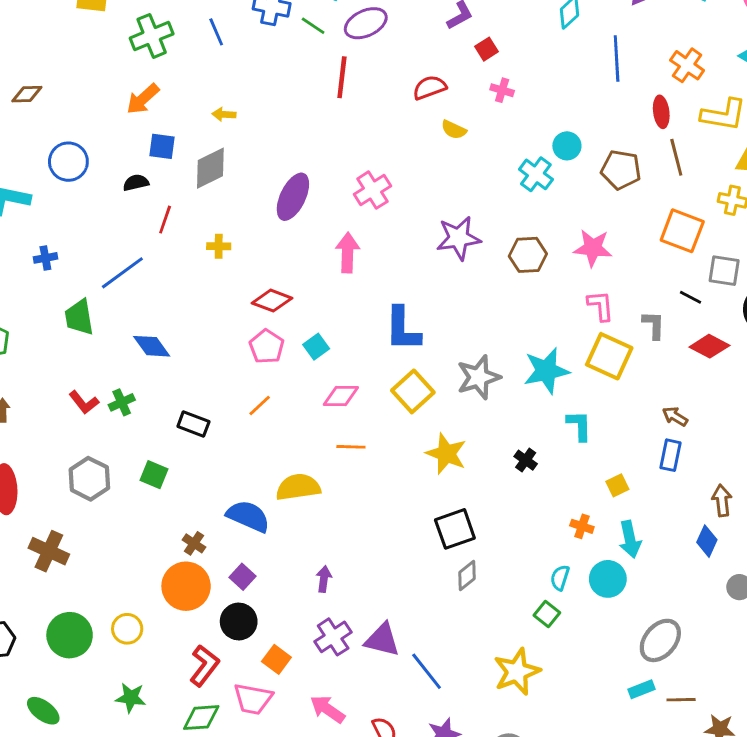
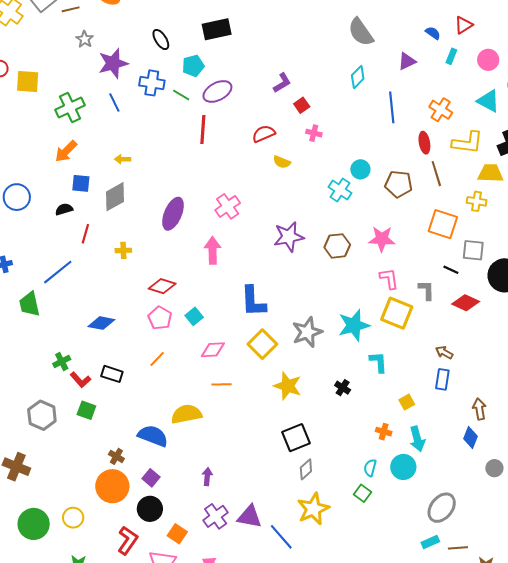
blue diamond: (152, 346) -> (101, 323), moved, turned -40
red L-shape: (84, 402) -> (80, 380), moved
yellow star: (517, 672) -> (313, 509), moved

